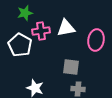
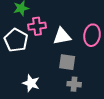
white triangle: (66, 28) -> (62, 36), moved

